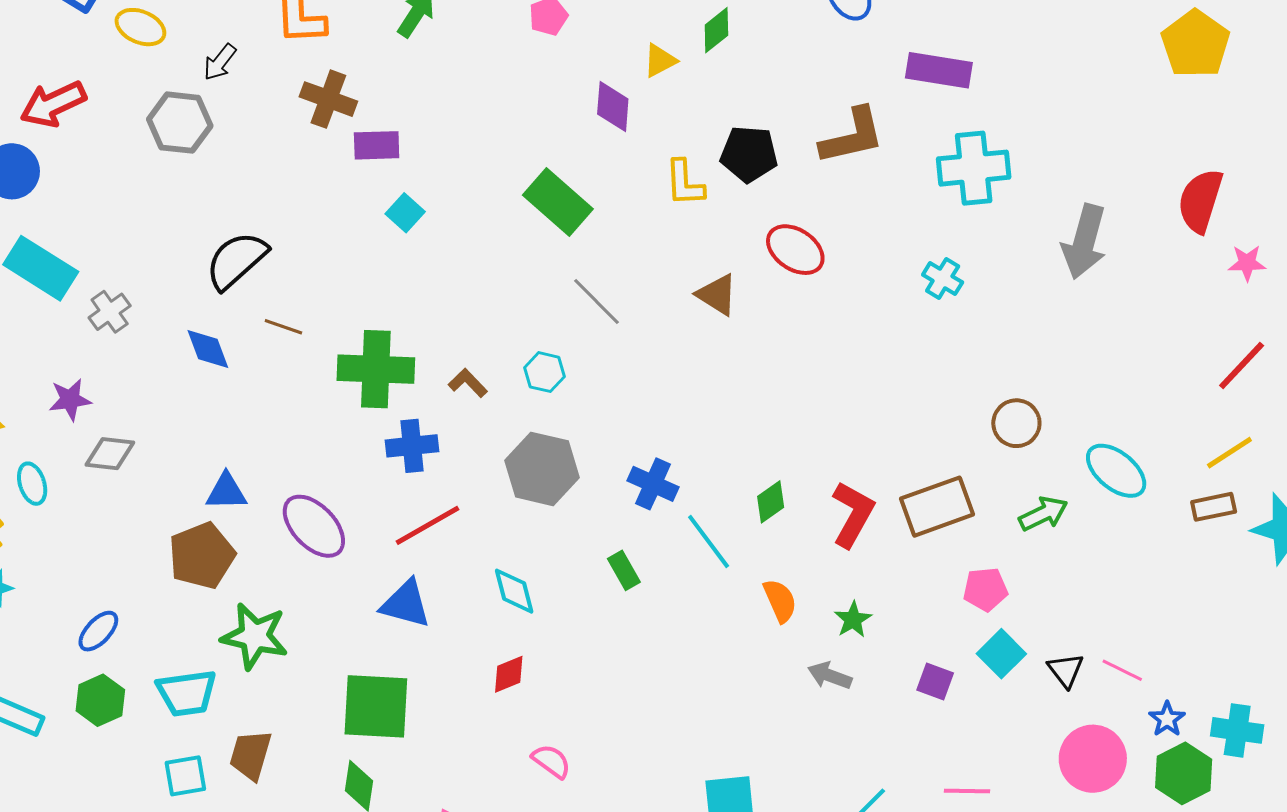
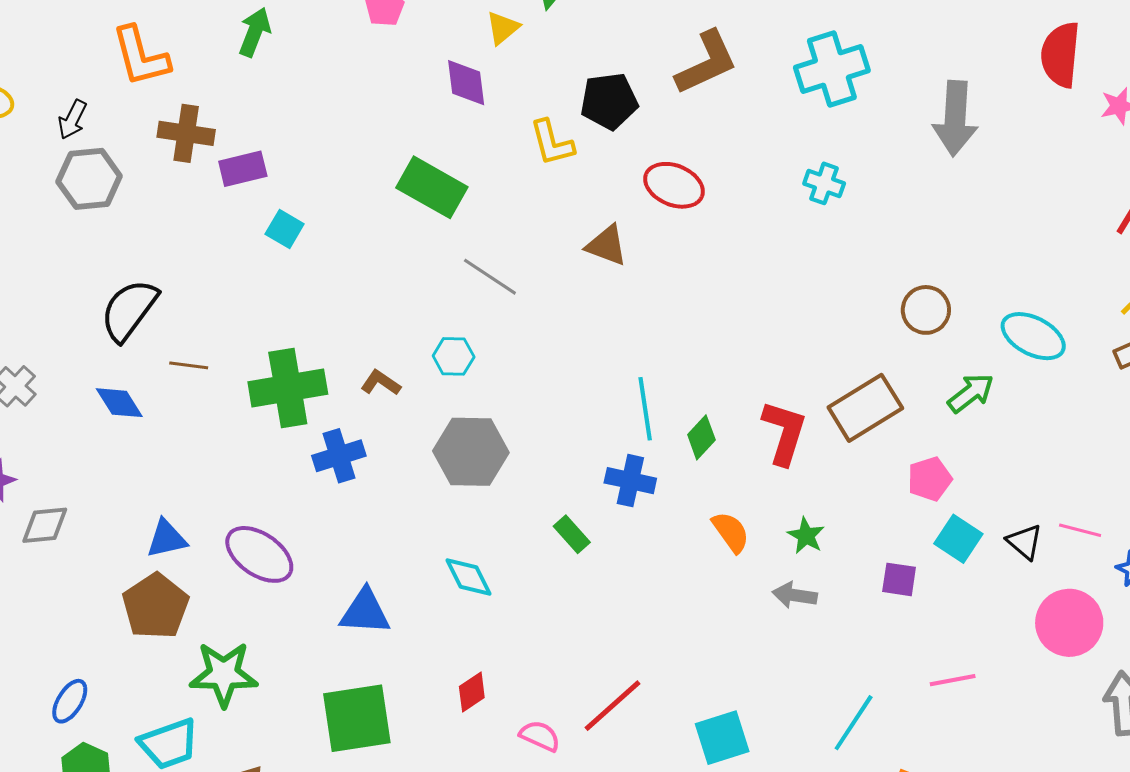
gray hexagon: (180, 123) -> (89, 179), moved
blue cross: (653, 484) -> (630, 481), moved
red line: (428, 525) -> (613, 706), moved
cyan line: (709, 541) -> (645, 409), moved, turned 40
red diamond: (509, 674) -> (472, 692), moved

